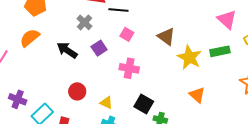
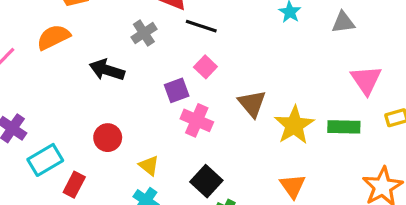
brown triangle: (166, 37) -> (252, 104), moved
purple square: (99, 48) -> (177, 90), moved
black arrow: (67, 50) -> (107, 70), turned -30

